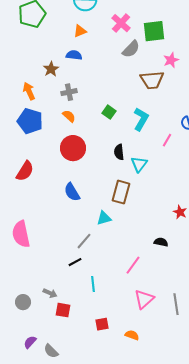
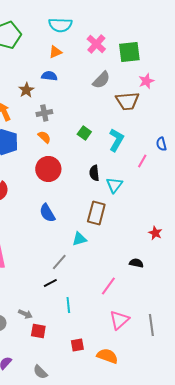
gray semicircle: (131, 49) -> (101, 80), moved
orange semicircle: (132, 335) -> (107, 356), size x1.5
gray semicircle: (51, 351) -> (40, 372), moved

